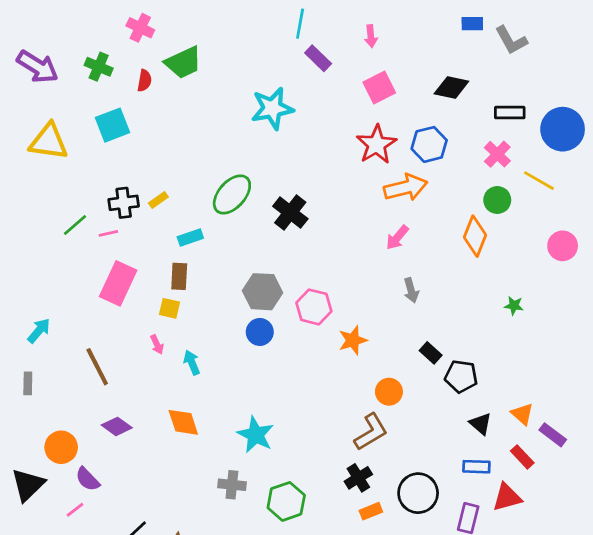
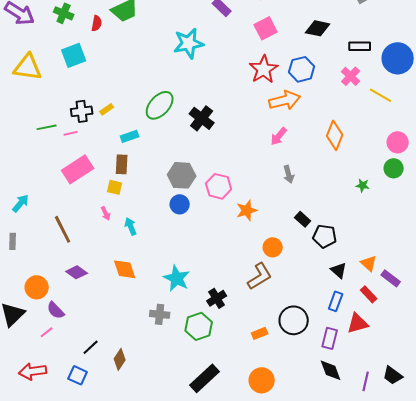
green circle: (497, 200) -> (394, 168), moved
green line: (75, 225) -> (47, 127), turned 30
pink rectangle: (118, 283) -> (78, 169), turned 32
blue rectangle: (476, 467) -> (336, 301), turned -72
black cross: (358, 478) -> (217, 298), moved

